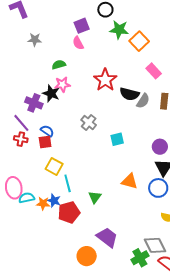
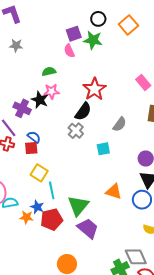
green star: (119, 30) -> (93, 40), moved
gray star: (35, 40) -> (16, 46), moved
orange square: (139, 41) -> (128, 25), moved
black semicircle: (129, 94) -> (83, 111), moved, turned -72
gray semicircle: (143, 101) -> (120, 124), moved
green triangle: (95, 197) -> (78, 206), size x1.6
orange star: (43, 203) -> (26, 217), moved
purple trapezoid: (107, 237) -> (88, 228), moved

